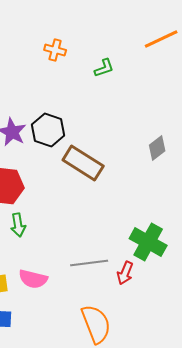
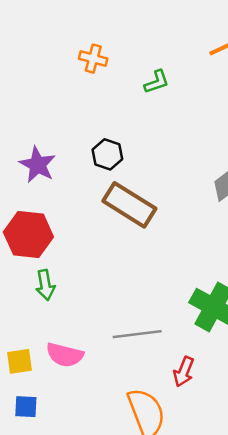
black hexagon: (48, 130) -> (107, 154), moved, size x0.7
red arrow: (125, 273) -> (184, 372), moved

